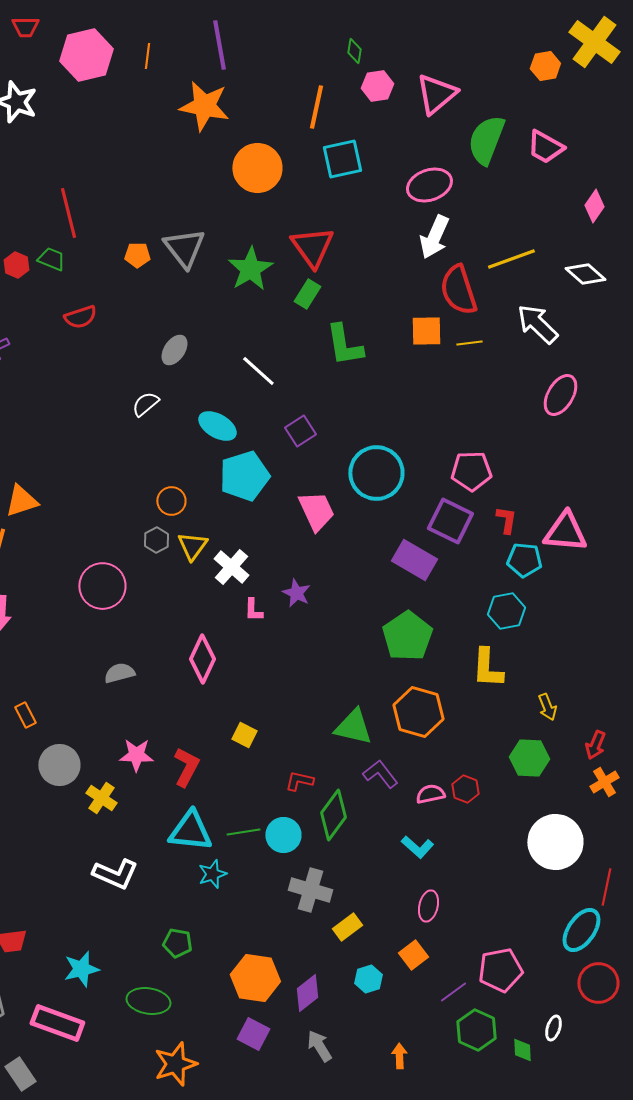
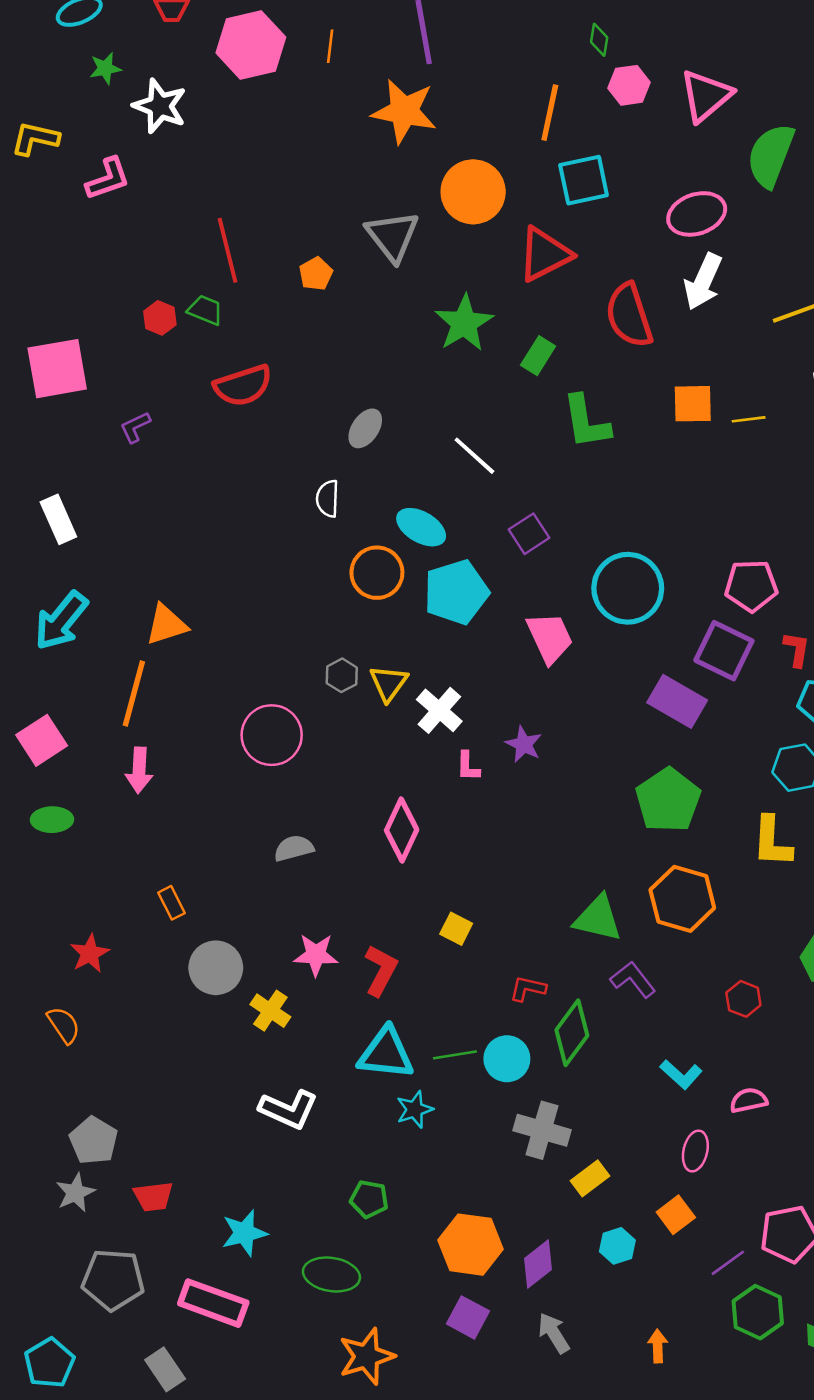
red triangle: (312, 247) -> (545, 254), moved, turned 39
gray triangle: (184, 248) -> (393, 236), moved
orange pentagon: (137, 255) -> (316, 274), moved, turned -30
red semicircle: (458, 290) -> (629, 315), moved
red semicircle: (80, 317) -> (243, 385), size x1.4
white semicircle: (145, 404) -> (328, 499), turned -48
orange circle: (171, 501) -> (377, 573), moved, size x1.4
pink semicircle: (430, 794) -> (749, 1100), moved

